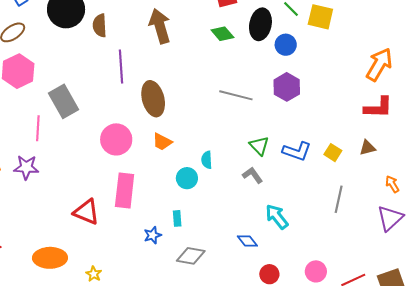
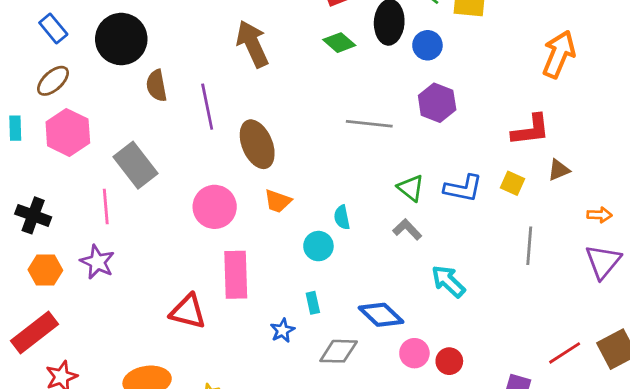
brown semicircle: (100, 25) -> (157, 86), moved
red L-shape: (378, 108) -> (531, 130), moved
purple star: (26, 167) -> (97, 262), turned 30
orange arrow: (392, 184) -> (599, 215), turned 132
blue diamond: (247, 241) -> (381, 315), moved, size x1.5
pink circle: (316, 271) -> (414, 353), moved

